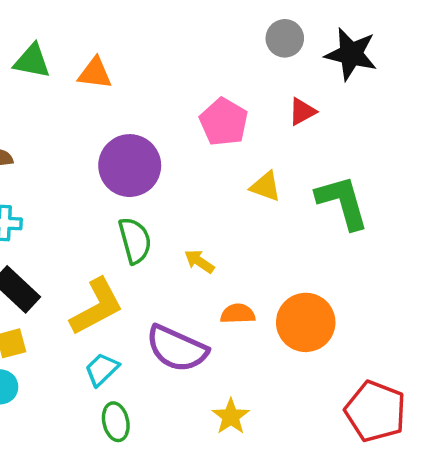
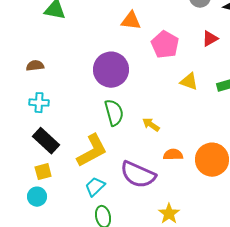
orange triangle: (95, 73) -> (131, 21), moved

